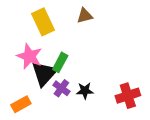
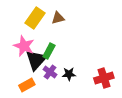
brown triangle: (85, 16) -> (58, 18), moved
yellow rectangle: (43, 22) -> (35, 18), turned 60
orange rectangle: (21, 104) -> (27, 85), moved

